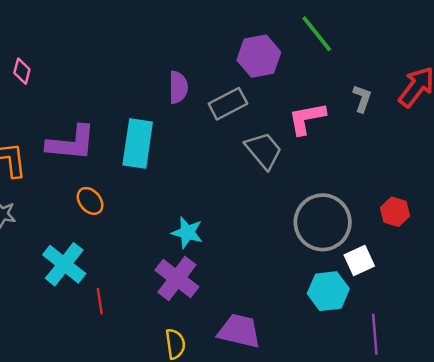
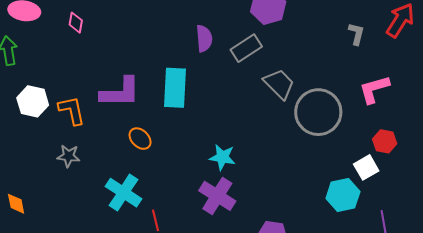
pink diamond: (22, 71) -> (76, 23), moved
pink L-shape: (307, 118) -> (374, 89), moved
red hexagon: (395, 212) -> (385, 141), moved
gray circle: (323, 222) -> (318, 112), moved

